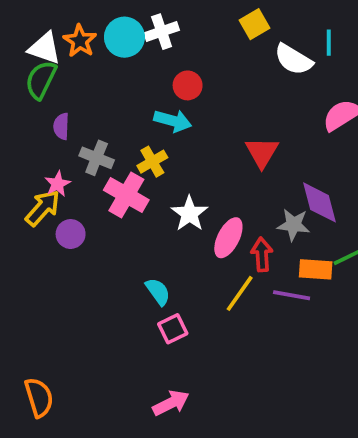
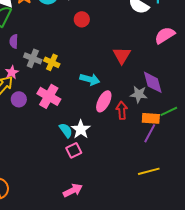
cyan arrow: (173, 121) -> (90, 79), moved
yellow cross: (152, 162) -> (52, 62), moved, turned -35
pink cross: (126, 195) -> (49, 96), moved
white star: (189, 214) -> (81, 129), moved
yellow line: (240, 293) -> (149, 171), moved, turned 40
purple line: (292, 295) -> (150, 133), moved, turned -72

